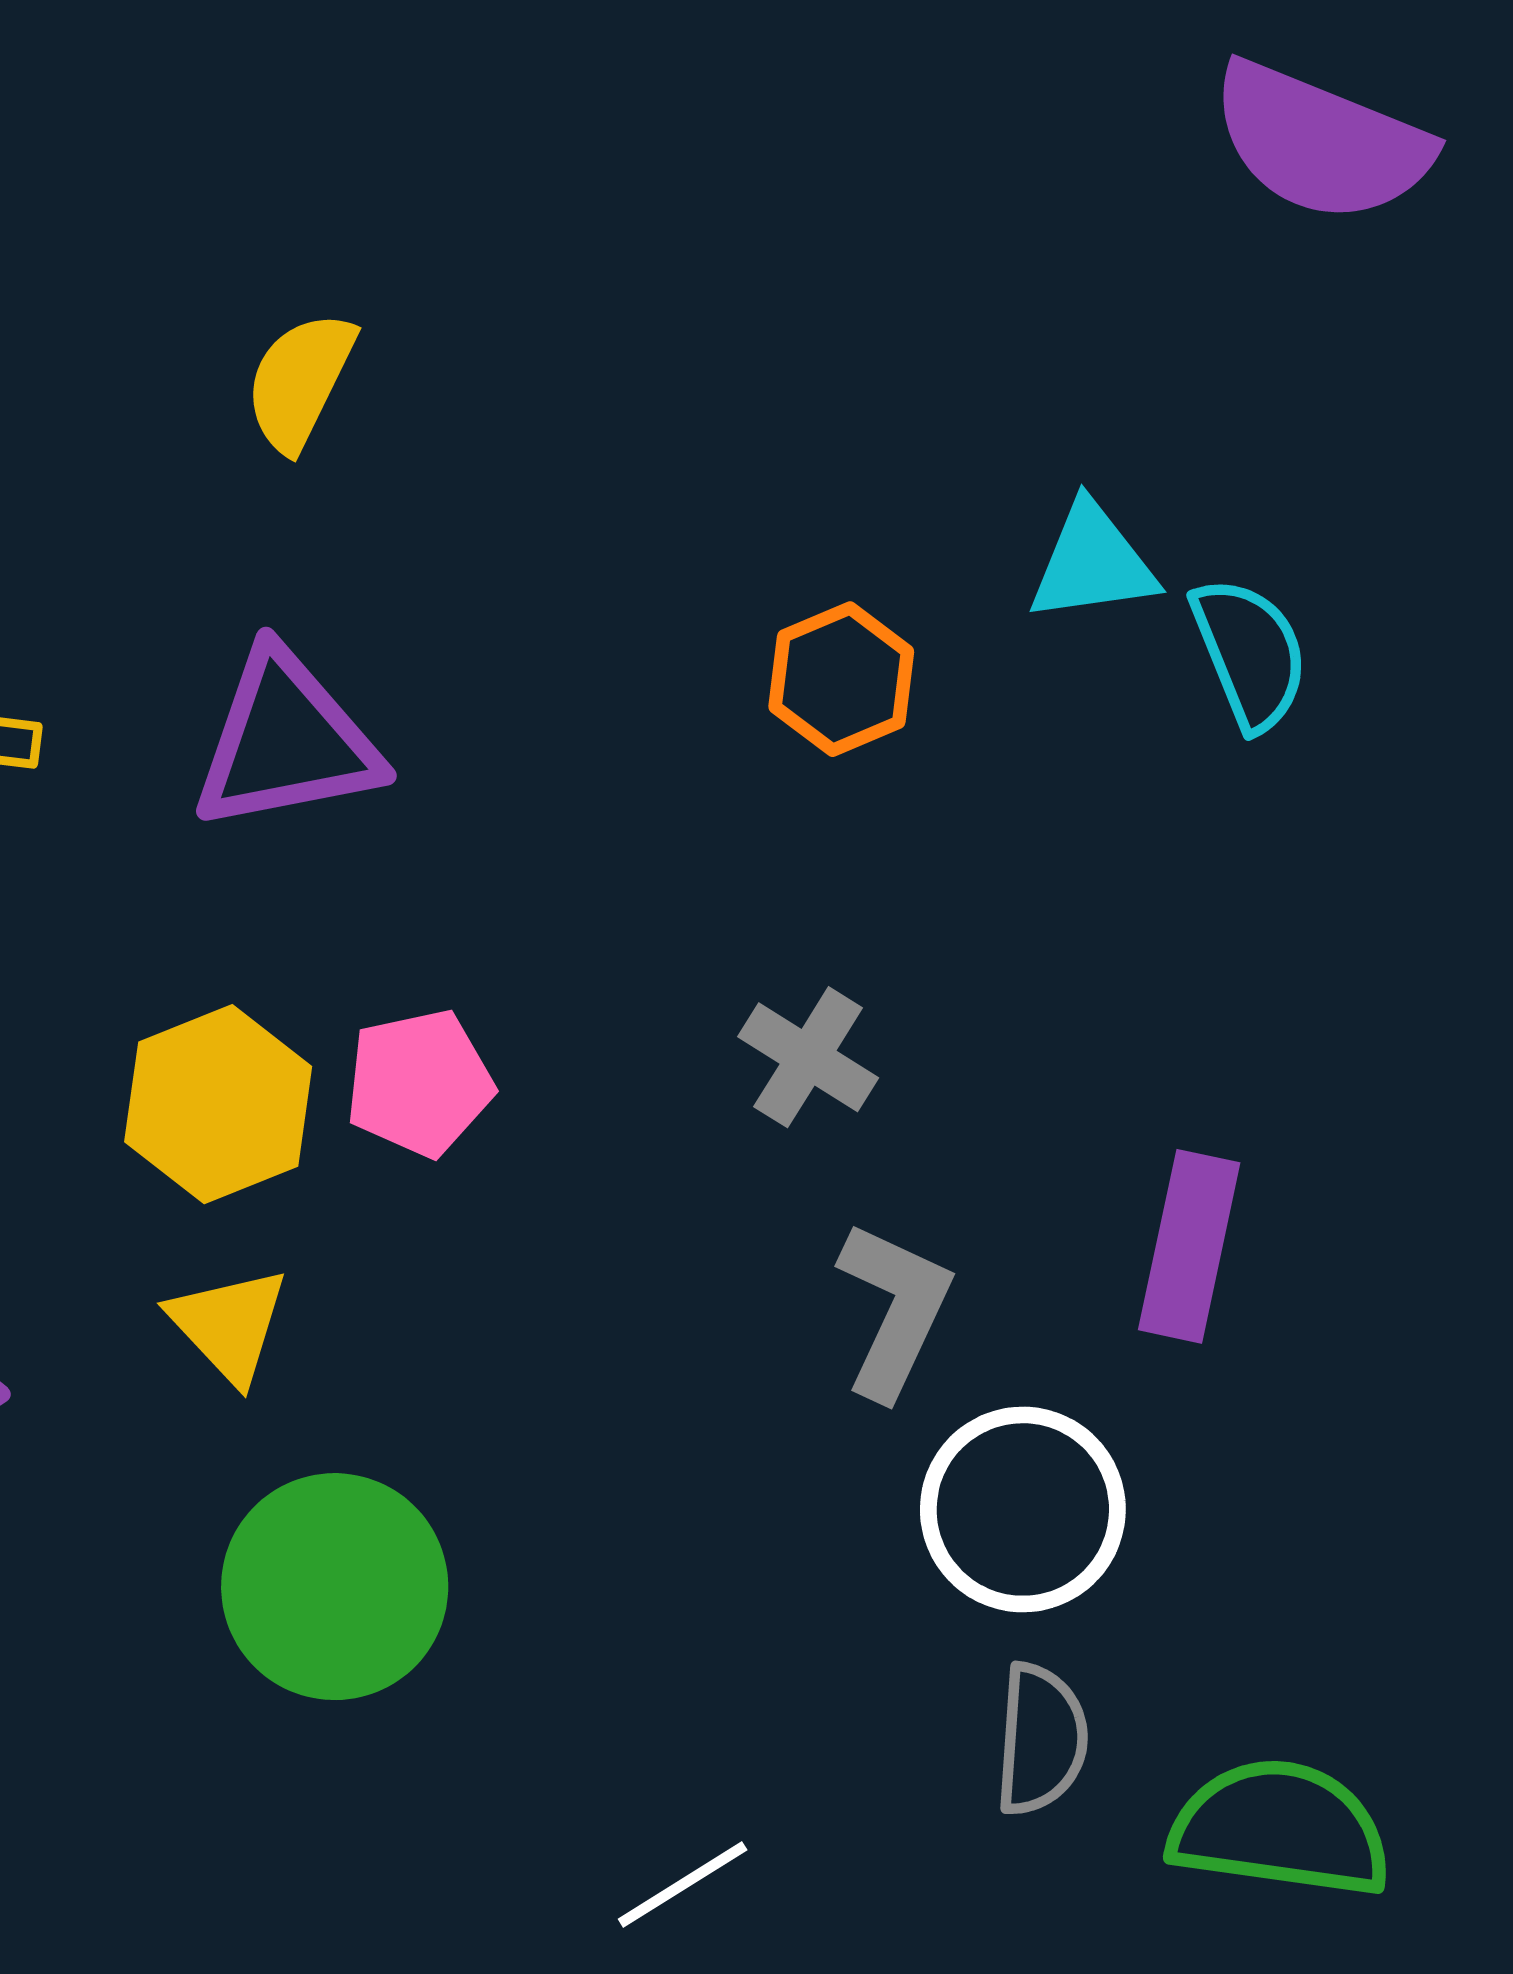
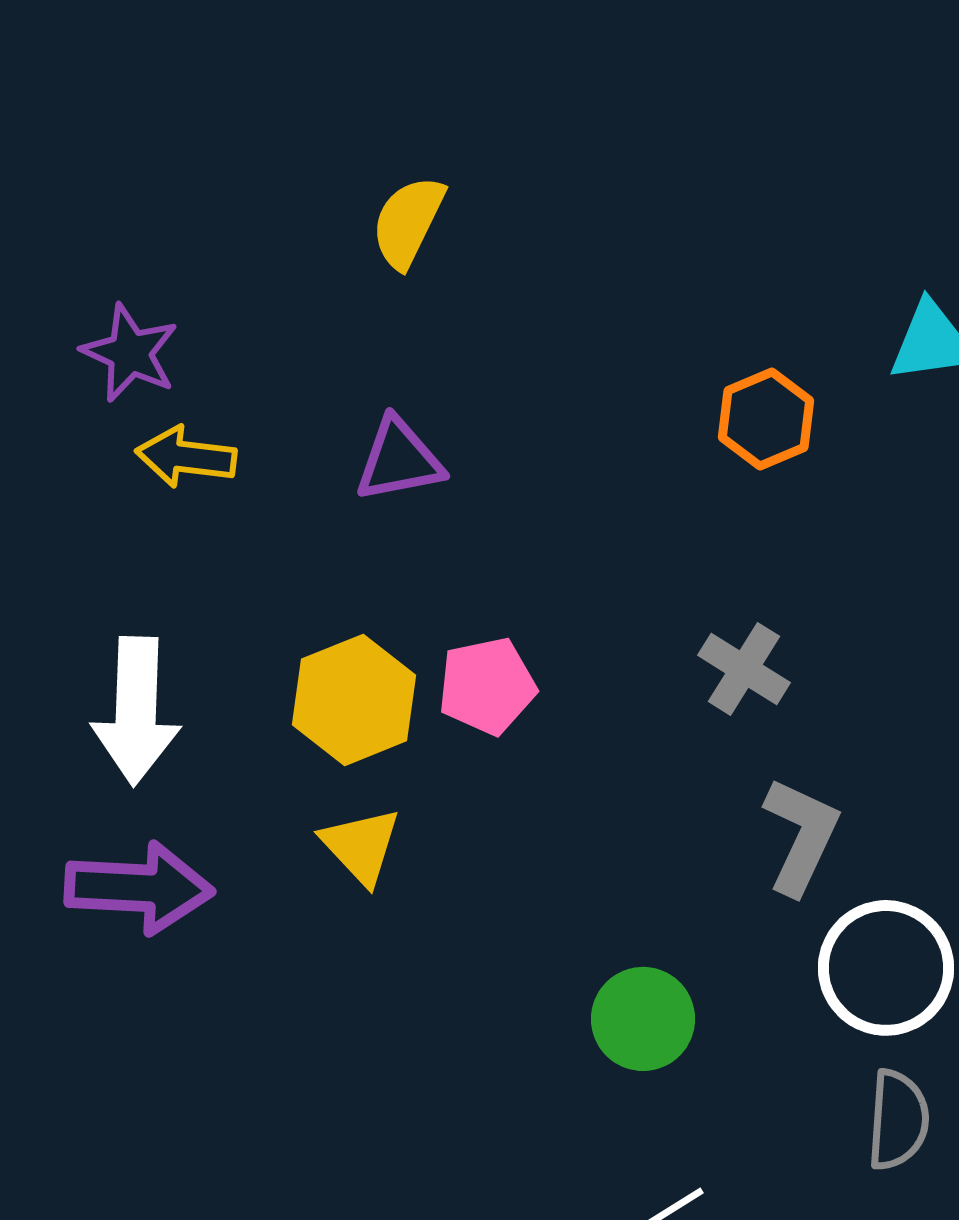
purple triangle: (286, 741) -> (399, 460), size x0.7
green circle: (335, 1587) -> (643, 1019), moved, size x0.7

